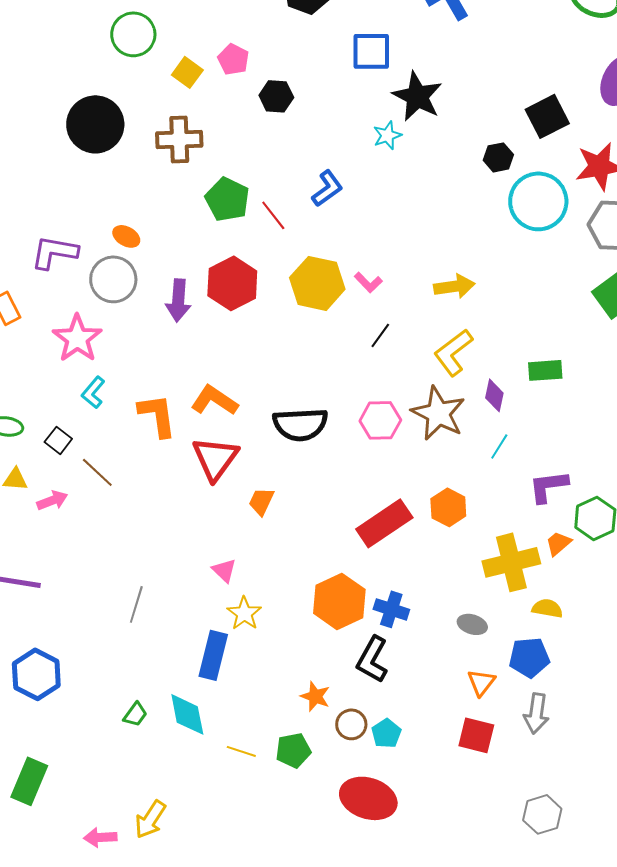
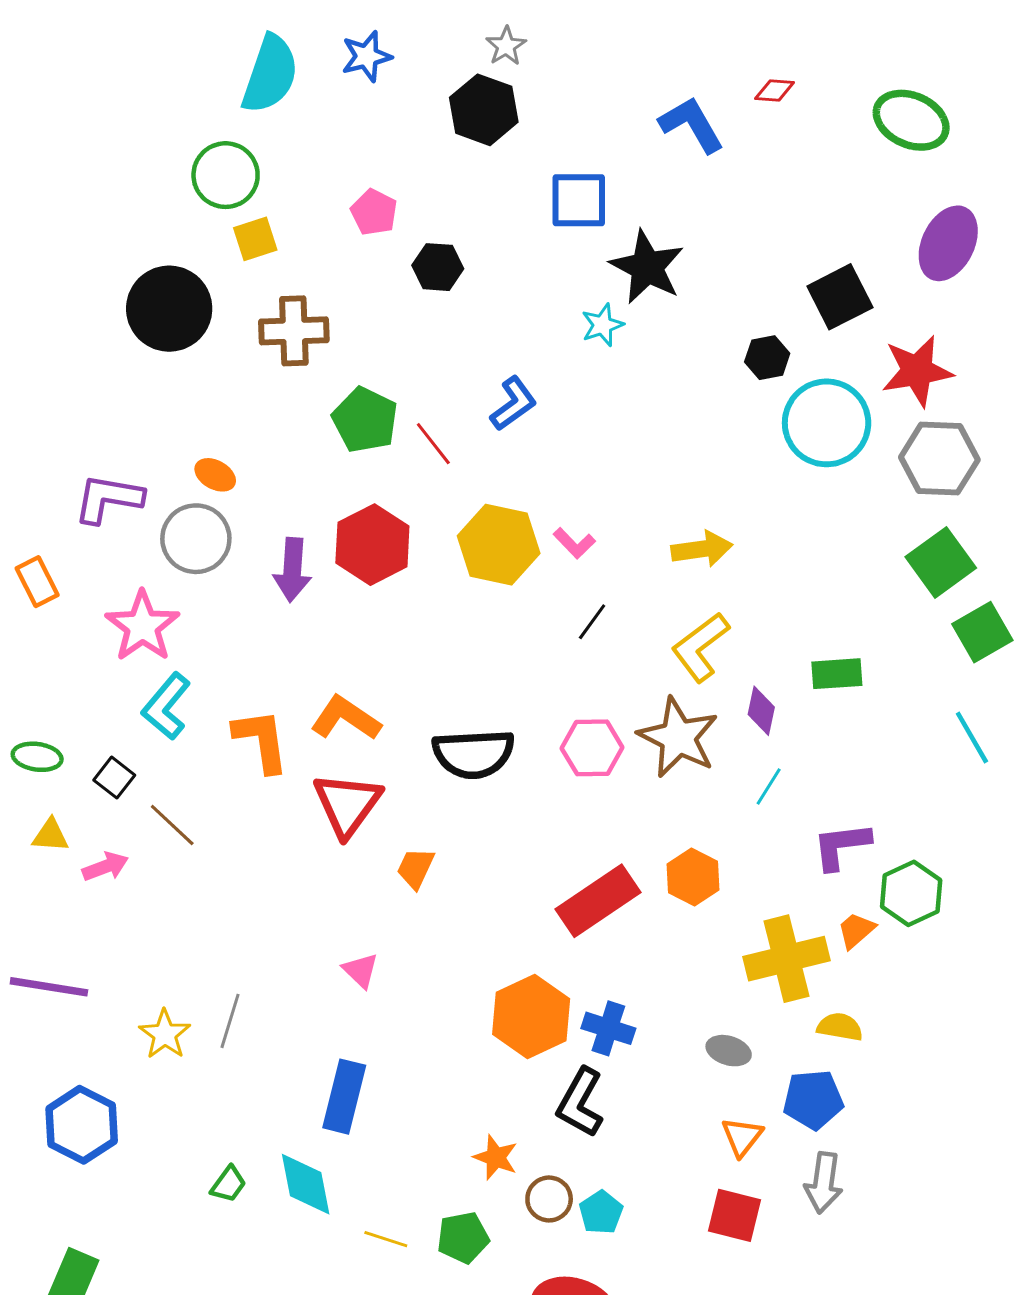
yellow square: (187, 72) -> (255, 239), moved, turned 36
cyan L-shape: (93, 392) -> (166, 706), size x1.4
yellow star: (244, 613) -> (165, 1034), moved

